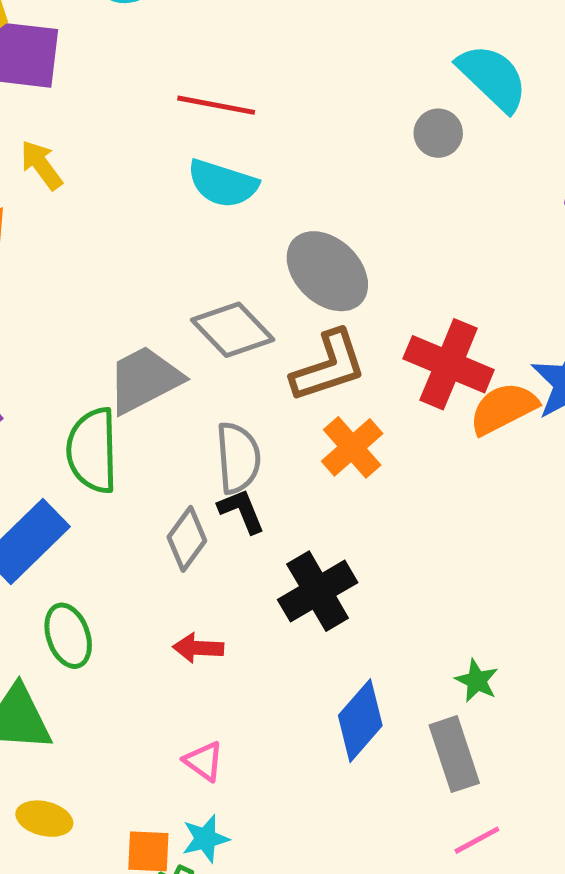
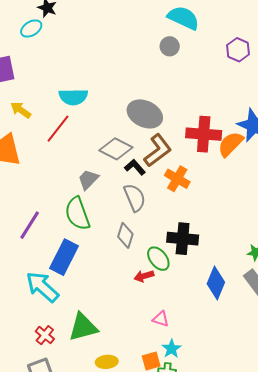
red line: (216, 105) -> (58, 129), moved, turned -44
cyan semicircle: (223, 184) -> (73, 97), moved
gray trapezoid: (144, 380) -> (88, 180), size x0.7
black L-shape: (242, 511) -> (135, 167), moved
black cross: (318, 591) -> (183, 239), turned -36
green ellipse: (68, 636) -> (158, 259), moved

